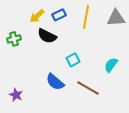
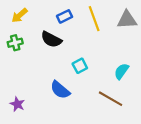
yellow arrow: (37, 16) -> (20, 15), moved
yellow line: (86, 17) -> (94, 19), turned -30
brown line: (88, 88) -> (111, 99), moved

